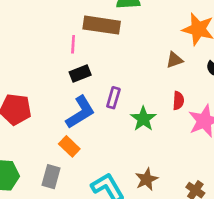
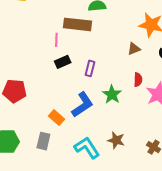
purple rectangle: (113, 98) -> (90, 68), moved
blue L-shape: (80, 112) -> (82, 105), moved
brown star: (146, 179) -> (116, 140), turned -30

